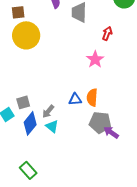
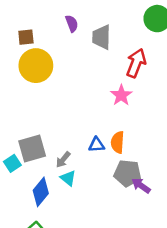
red arrow: (107, 33) -> (136, 63), size x1.6
gray square: (23, 102) -> (32, 148), size x1.6
blue diamond: (30, 123) -> (41, 192), moved

